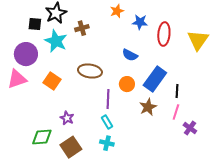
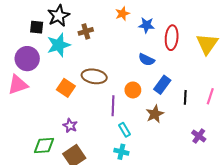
cyan star: (56, 41) -> (59, 45), turned 30
blue semicircle: (130, 55) -> (146, 60), moved
blue rectangle: (155, 79) -> (162, 85), size x0.7
orange square: (52, 81) -> (66, 88), moved
pink line: (176, 112) -> (210, 96), moved
cyan rectangle: (107, 122) -> (125, 130), moved
cyan cross: (107, 143) -> (121, 152), moved

